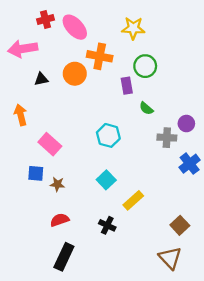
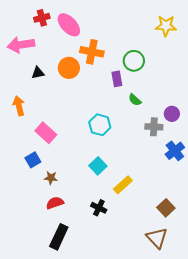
yellow star: (133, 28) -> (166, 26), moved
blue square: (36, 173) -> (33, 160), turned -35
brown star: (57, 184) -> (51, 178), moved

